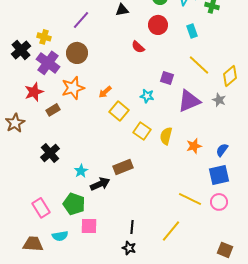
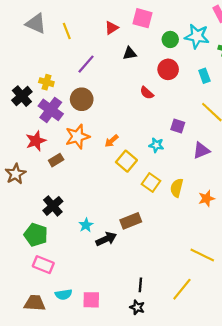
purple triangle: (189, 101) -> (201, 150), size x0.7
green pentagon: (74, 204) -> (36, 235), moved
pink rectangle: (41, 208) -> (43, 265), turned -36
pink square: (89, 226) -> (91, 300), moved

